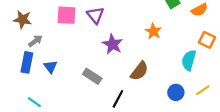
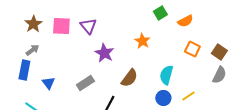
brown star: (23, 20) -> (33, 24), moved, turned 30
cyan semicircle: (189, 60) -> (166, 75), moved
blue triangle: (50, 67) -> (48, 83), moved
gray rectangle: (92, 76) -> (85, 83), turned -66

